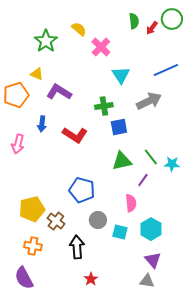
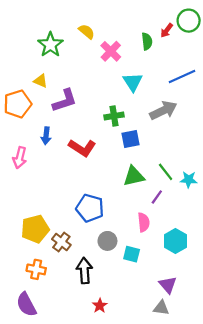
green semicircle: (134, 21) -> (147, 41), moved
purple L-shape: (59, 92) -> (65, 101), turned 130
cyan hexagon: (151, 229) -> (175, 241), moved

